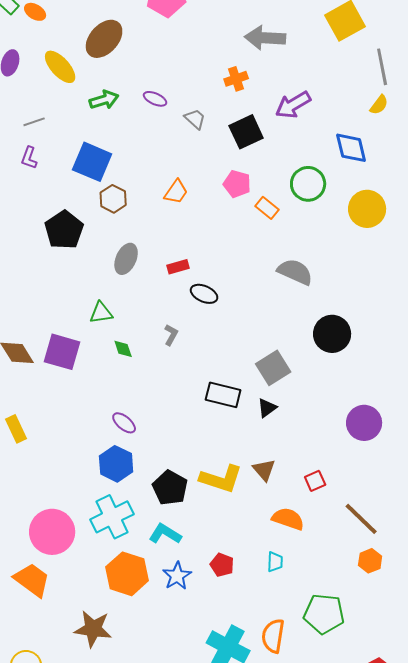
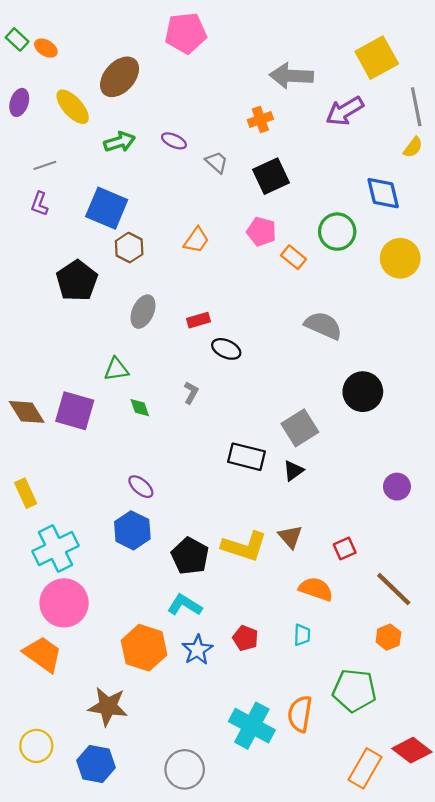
purple arrow: (293, 105) -> (345, 111), moved
purple circle: (364, 423) -> (397, 487), size x0.7
cyan cross: (112, 517) -> (55, 548), moved
orange hexagon: (370, 561) -> (388, 637), moved

